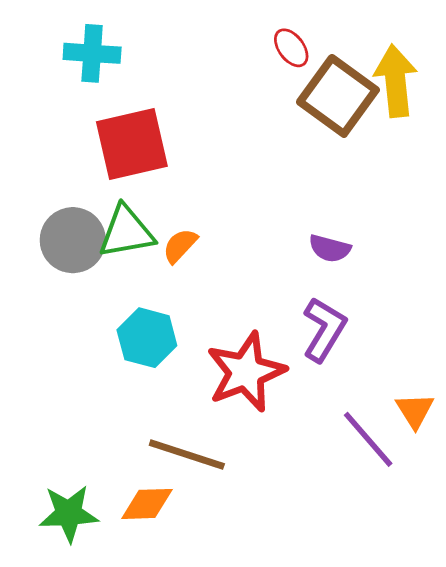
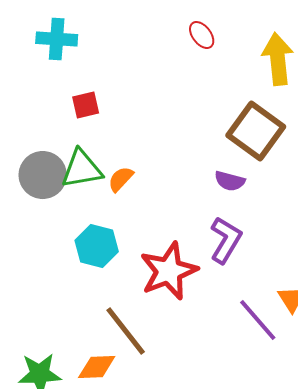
brown square: (338, 96) -> (256, 131), moved
red square: (132, 144) -> (86, 105), size x0.5
brown line: (187, 454) -> (126, 331), turned 34

